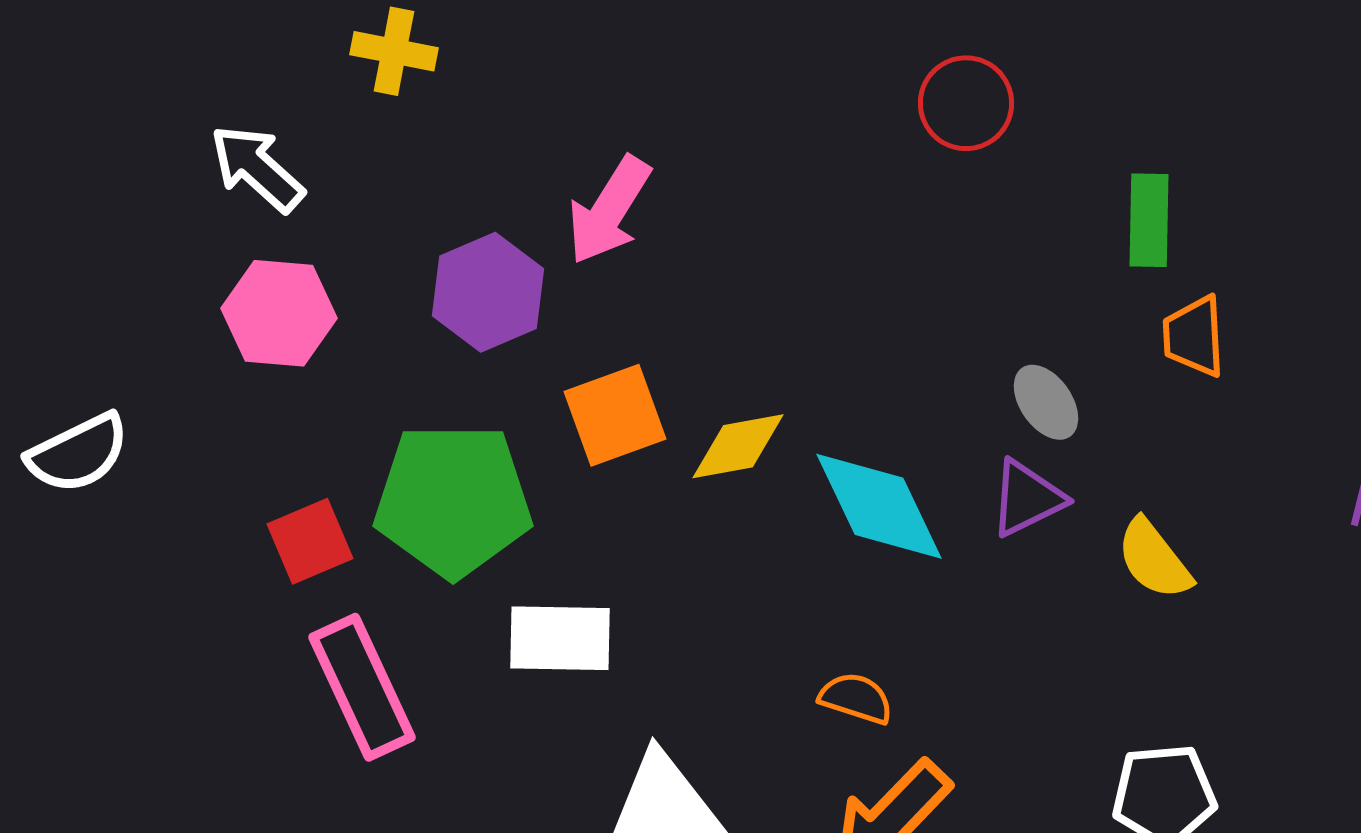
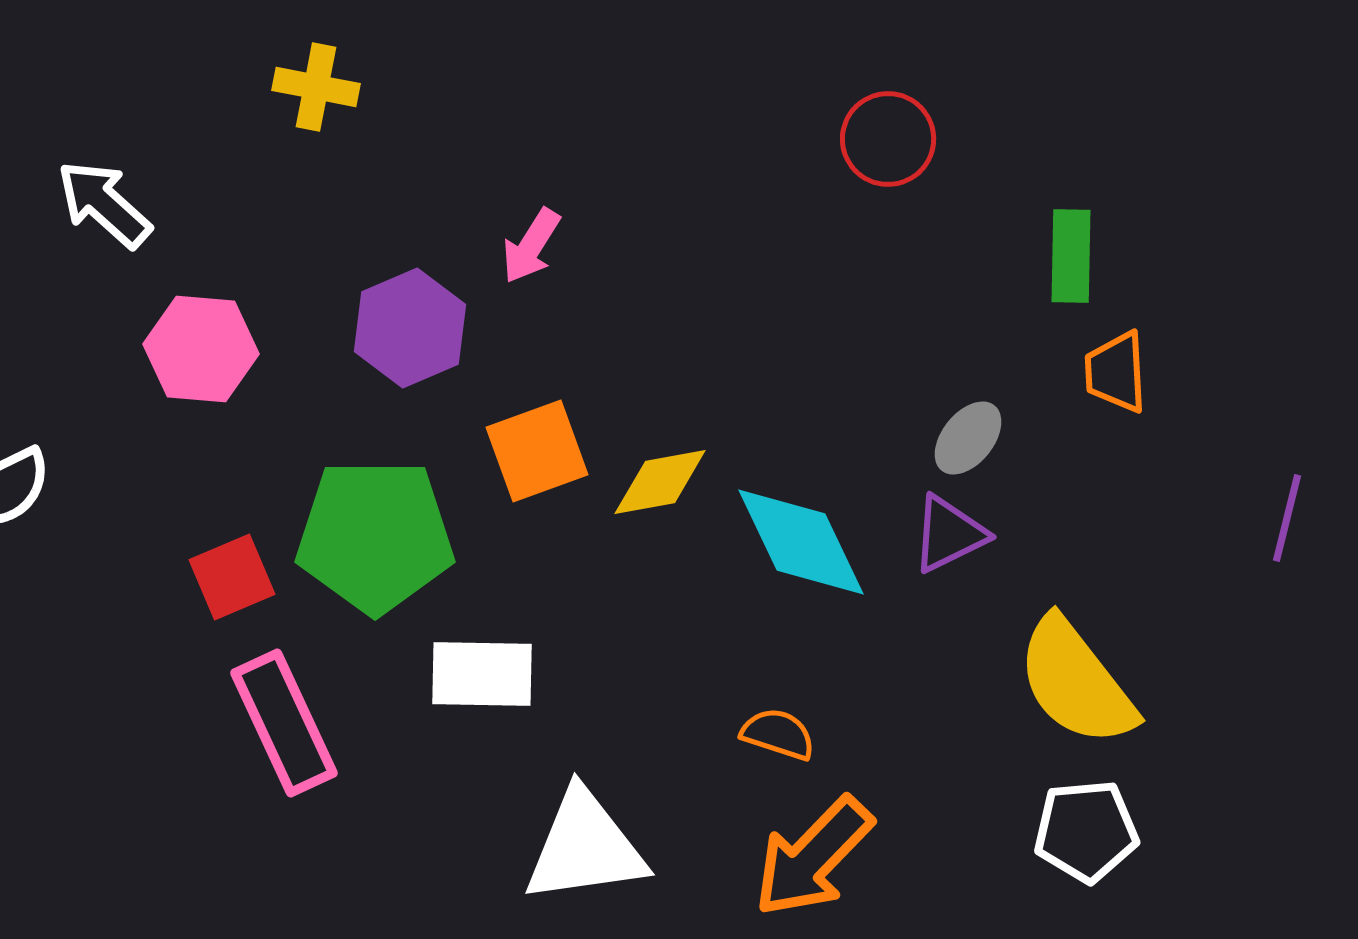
white arrow: (257, 168) -> (104, 204), moved
pink arrow: (609, 210) -> (531, 246), size x0.7
gray ellipse: (1046, 402) -> (968, 438), turned 74
yellow semicircle: (1154, 559) -> (1076, 682), moved, size x1.6

